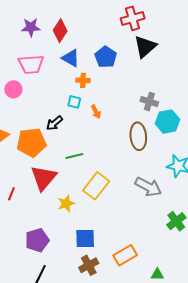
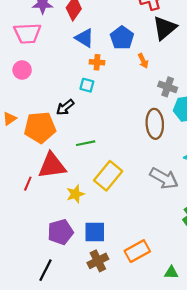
pink trapezoid: (31, 64) -> (27, 33), moved
orange arrow: (96, 112) -> (143, 61), moved
red triangle: (44, 178) -> (52, 166), turned 40
red line: (11, 194) -> (28, 184), moved
purple pentagon: (37, 240) -> (60, 232), moved

